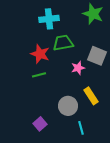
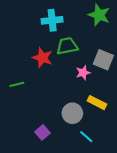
green line: (39, 75) -> (17, 84), moved
yellow rectangle: (91, 96) -> (97, 103), turned -30
cyan line: (81, 128) -> (86, 137), turned -32

